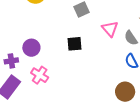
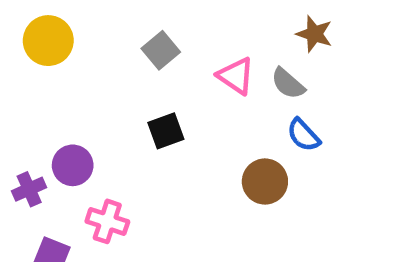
purple cross: (11, 61) -> (29, 189), moved
brown circle: (125, 92) -> (265, 181), moved

